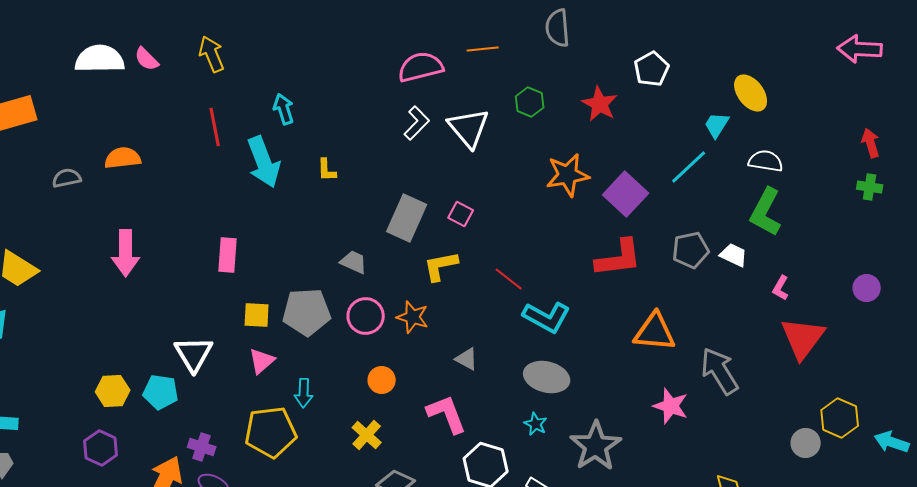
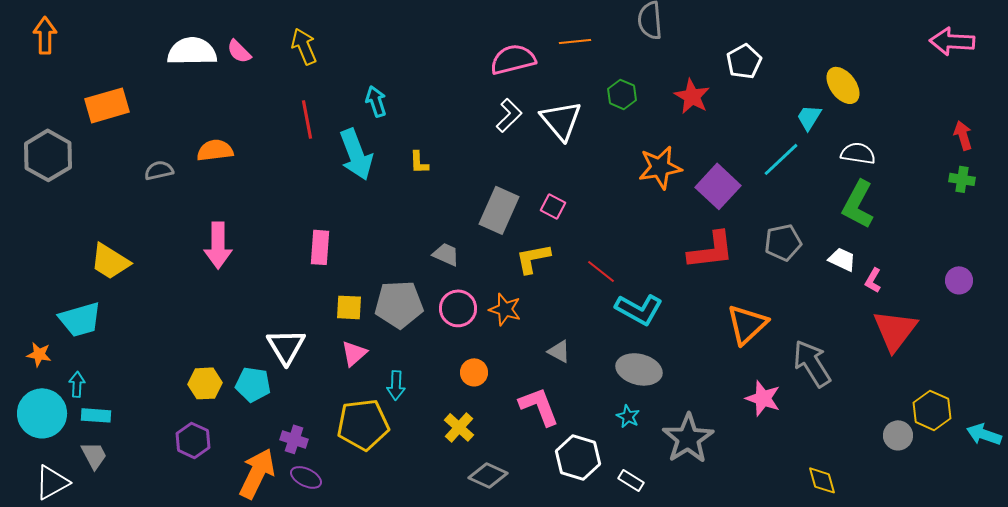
white trapezoid: (734, 255) -> (842, 259), moved
orange triangle: (655, 332) -> (747, 324), turned -48

